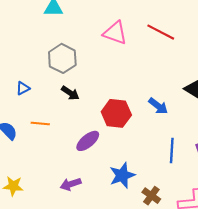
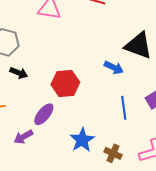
blue arrow: (158, 106) -> (114, 68), moved
purple arrow: (71, 184) -> (23, 137), moved

